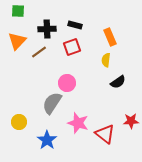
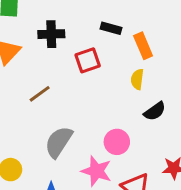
black rectangle: (75, 25) -> (111, 28), moved
brown line: (39, 52) -> (40, 94), moved
pink circle: (67, 83) -> (117, 142), moved

